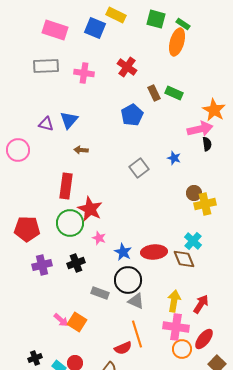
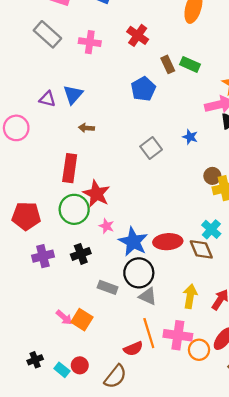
gray rectangle: (46, 66) -> (47, 34), turned 45
blue star: (123, 252) -> (133, 242), size x1.5
pink cross: (176, 327) -> (178, 335), moved

